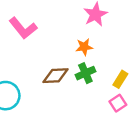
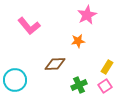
green cross: (85, 73) -> (79, 85), moved

